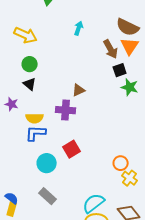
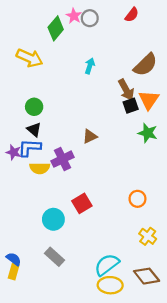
brown semicircle: (128, 27) -> (145, 65), turned -70
yellow arrow: (26, 35) -> (30, 58), moved
orange triangle: (130, 46) -> (149, 100), moved
black square: (120, 70) -> (131, 106), moved
purple cross: (66, 110) -> (62, 159), moved, turned -30
blue L-shape: (36, 133) -> (30, 148), moved
orange circle: (121, 163) -> (137, 199), moved

